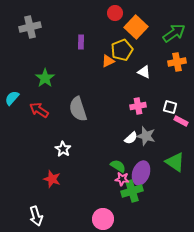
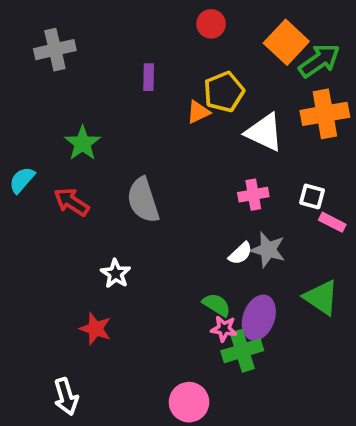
orange square: (136, 27) -> (286, 42), moved
orange cross: (177, 62) -> (325, 114), size x1.4
white triangle: (144, 72) -> (264, 132), size x1.6

